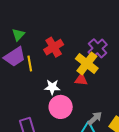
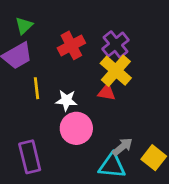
purple cross: (98, 48) -> (116, 44), moved
yellow line: (30, 63) -> (37, 88), moved

